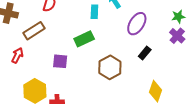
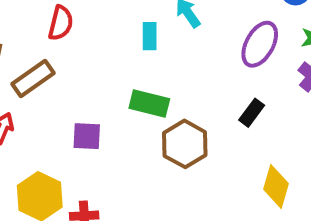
purple ellipse: (137, 24) -> (260, 44), moved
green rectangle: (84, 39) -> (149, 103), moved, turned 42

